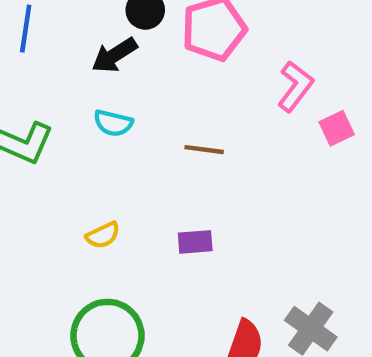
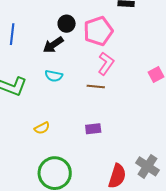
pink L-shape: (295, 86) -> (106, 64), moved
yellow semicircle: (103, 235) -> (42, 128), moved

